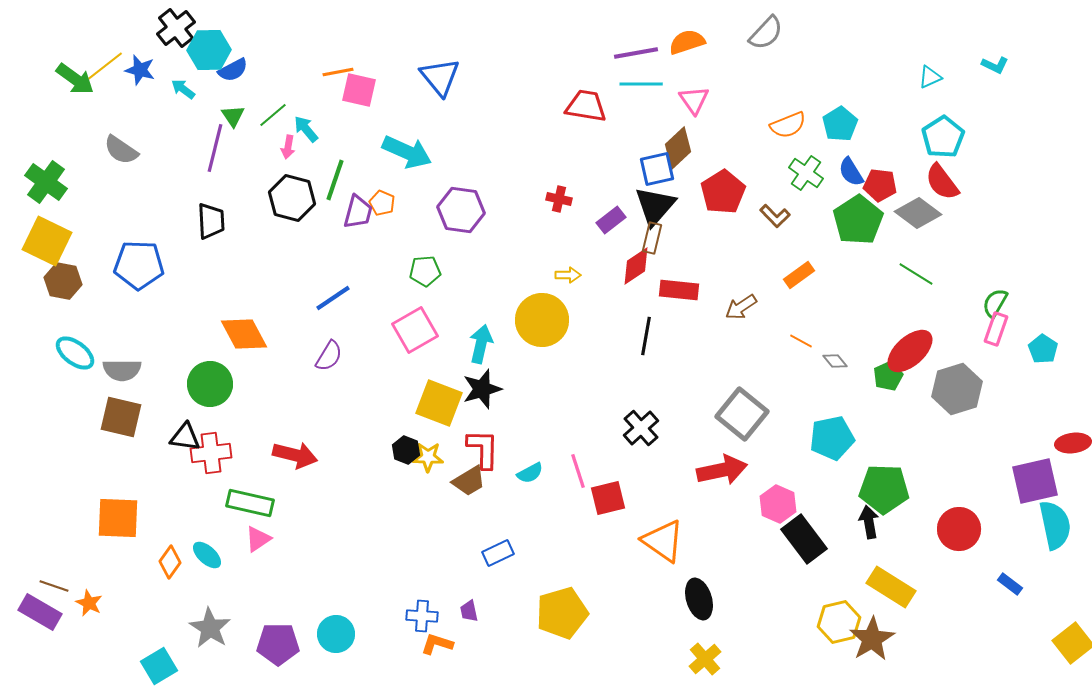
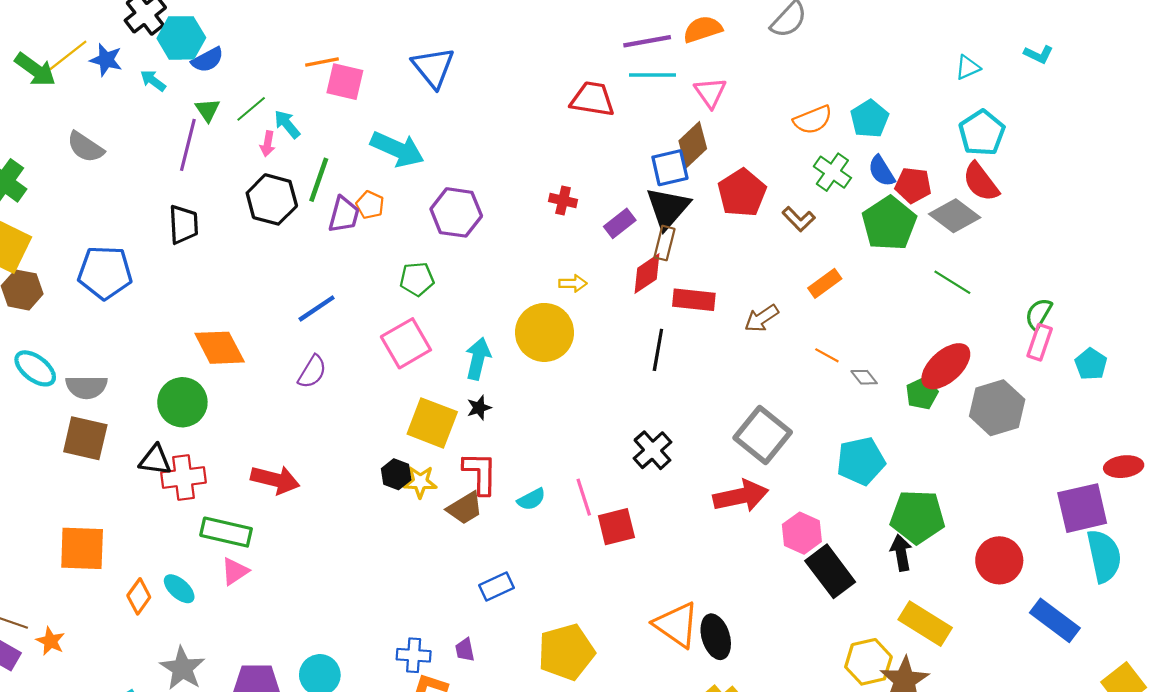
black star: (482, 389) -> (479, 408), size x0.6
orange triangle: (663, 541) -> (676, 625), moved
blue rectangle: (1010, 584) -> (1055, 620), size x1.8

